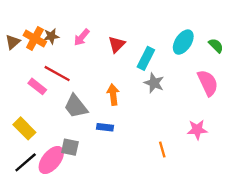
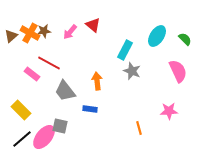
red triangle: (117, 44) -> (93, 25), moved, turned -35

